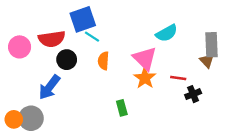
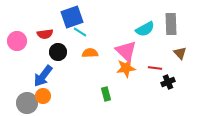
red semicircle: (52, 39) -> (45, 34), size x0.7
gray rectangle: (211, 45) -> (171, 24), moved
orange semicircle: (103, 61) -> (90, 53), turned 84
orange star: (145, 78) -> (126, 68), turned 30
orange circle: (14, 119) -> (43, 96), moved

